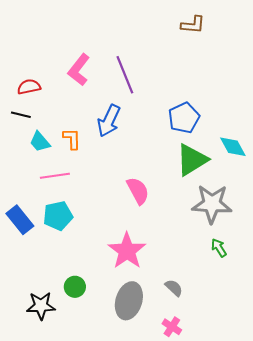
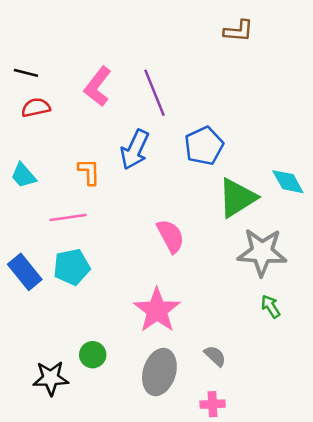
black line: (21, 115) -> (26, 73), moved
blue pentagon: (184, 118) -> (204, 146), moved
cyan trapezoid: (40, 142) -> (23, 175), moved
pink cross: (172, 327) -> (213, 404), turned -36

